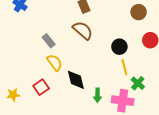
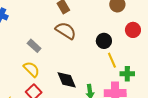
yellow semicircle: (55, 62) -> (31, 69), moved
green cross: (138, 83) -> (127, 74), turned -32

